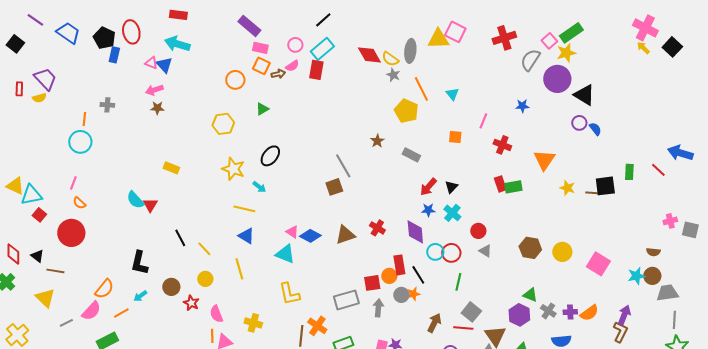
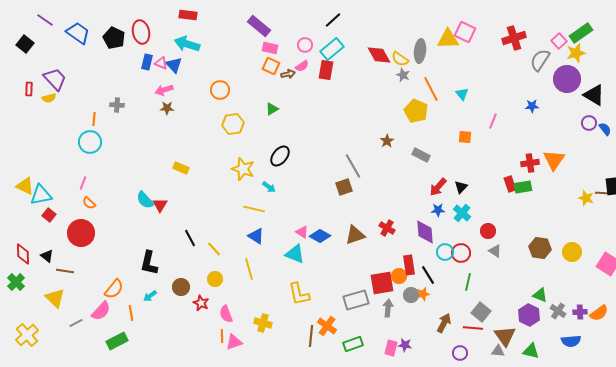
blue rectangle: (114, 55) -> (147, 62), moved
orange circle: (235, 80) -> (220, 90), moved
red cross: (502, 145) -> (530, 163), moved, turned -30
yellow star: (567, 188) -> (586, 198), moved
red square: (372, 283) -> (382, 283), size x1.4
orange line: (121, 313) -> (131, 313), turned -70

